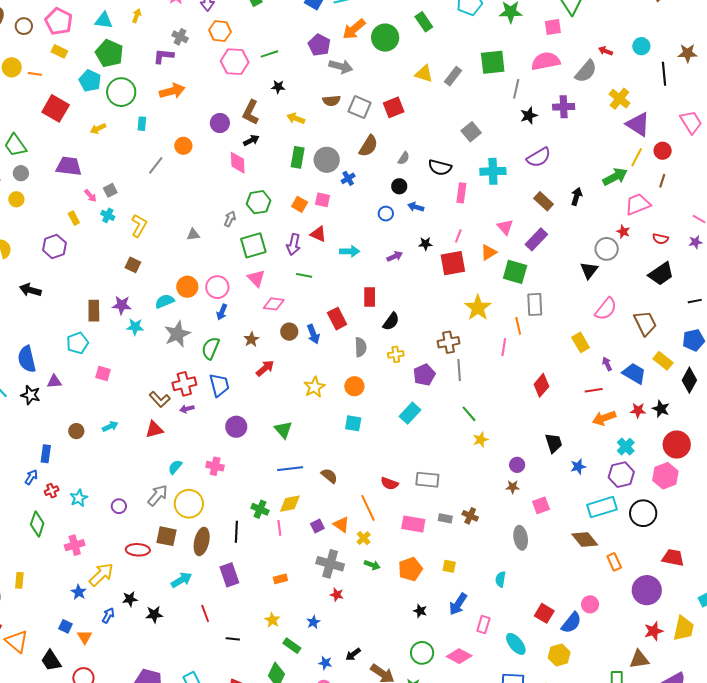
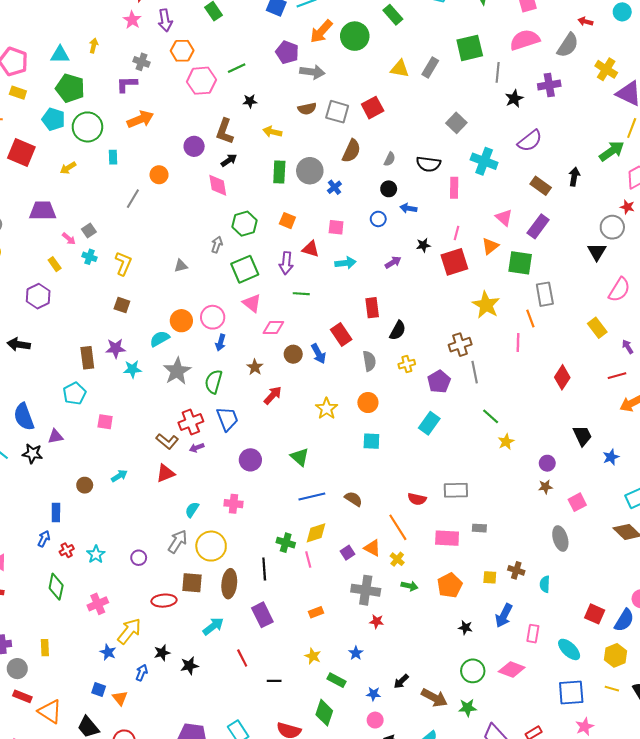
cyan cross: (493, 171) -> (484, 161), turned 30
pink square: (323, 200) -> (336, 227), moved
brown cross: (470, 516) -> (516, 570), moved

